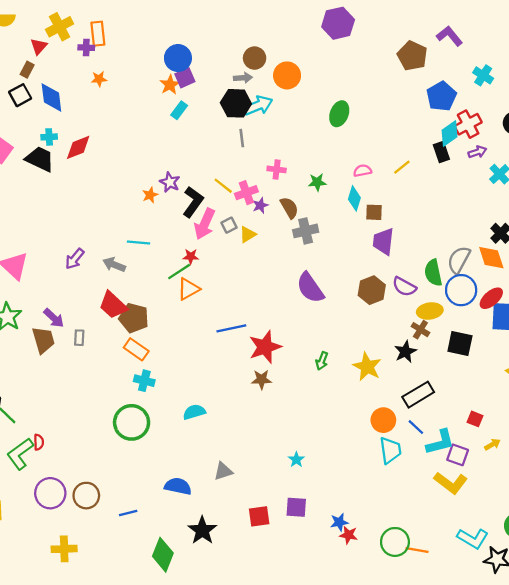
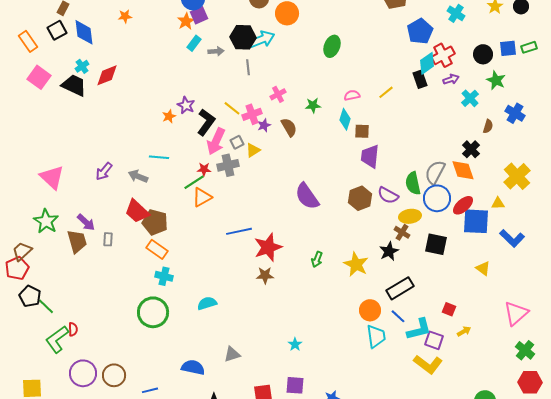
gray arrow: (243, 78) -> (216, 51), moved
cyan cross: (49, 137) -> (82, 66), turned -32
pink cross: (277, 169) -> (278, 94), turned -35
gray cross: (306, 231) -> (228, 165), moved

